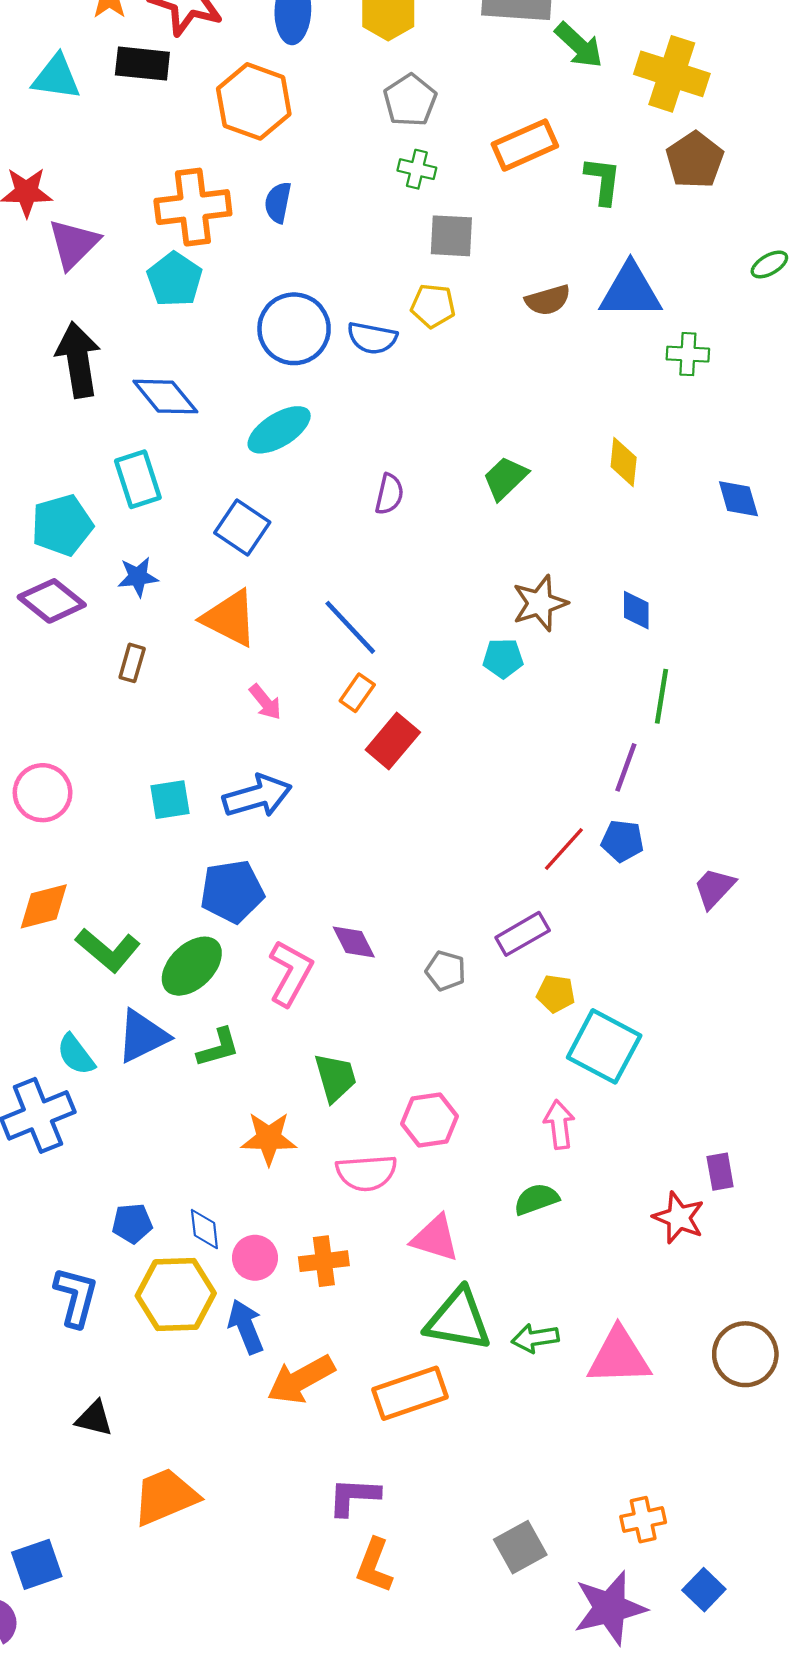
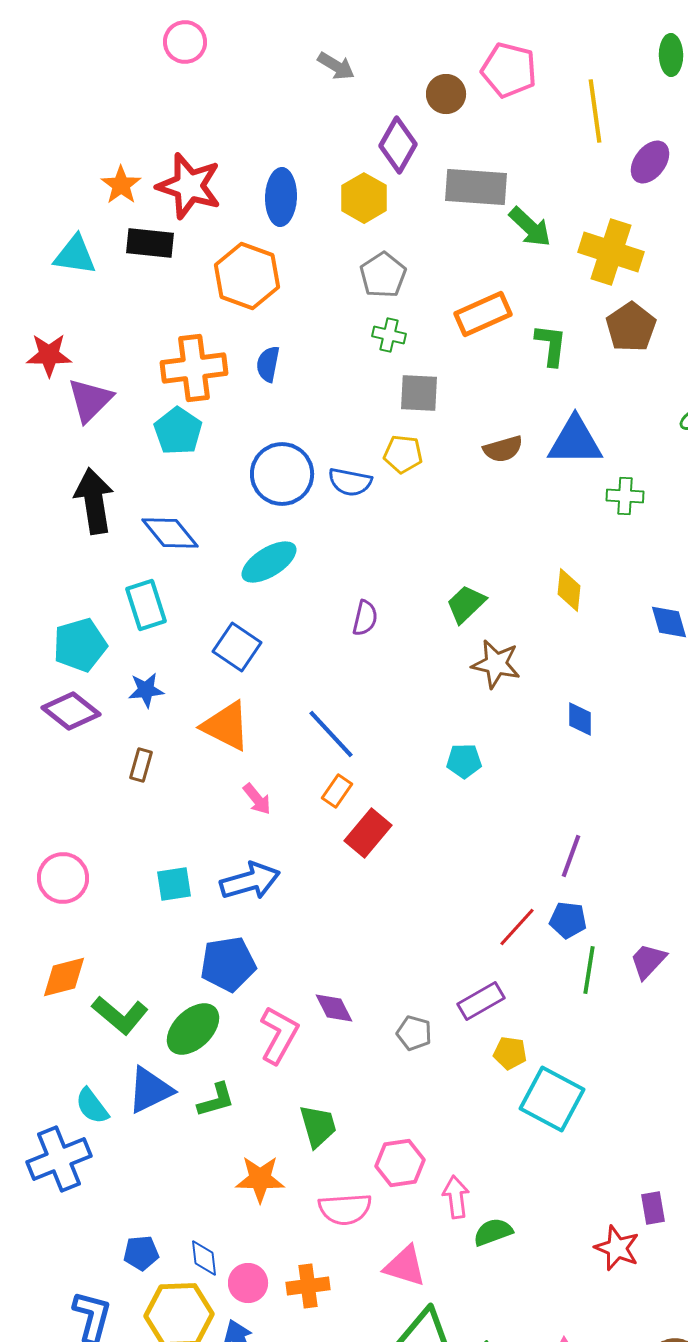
brown star: (540, 603) -> (496, 664), moved, turned 30
green line: (661, 696) -> (589, 970), moved
pink arrow: (559, 1125) -> (456, 1197), moved

